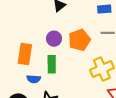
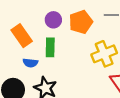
orange rectangle: (25, 54) -> (22, 36), turned -45

